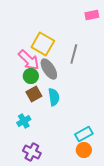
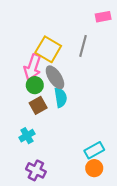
gray line: (74, 54) -> (83, 46), moved
pink arrow: (29, 60) -> (33, 67), turned 65
cyan semicircle: (54, 97) -> (61, 97), moved

